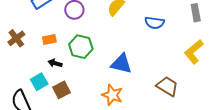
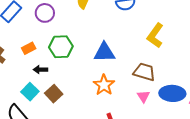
yellow L-shape: (194, 52) -> (155, 35), moved
brown trapezoid: (167, 86) -> (144, 72), moved
orange star: (112, 95) -> (104, 85), turned 30

